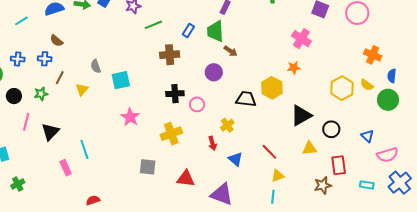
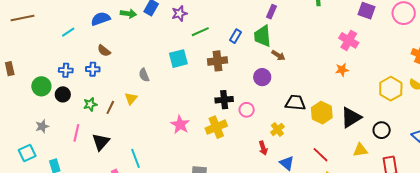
brown line: (60, 78) -> (110, 107), moved
cyan square: (121, 80) -> (178, 59), moved
yellow hexagon: (272, 88) -> (322, 113), moved
black circle: (14, 96) -> (63, 94), moved
yellow cross: (171, 134) -> (216, 127), moved

